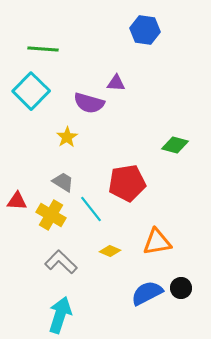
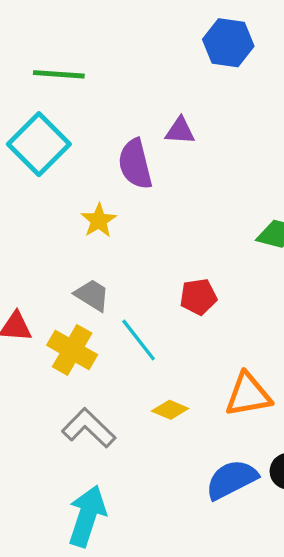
purple semicircle: (89, 103) -> (135, 164), turned 60
red pentagon: (127, 183) -> (198, 297), size x0.6

